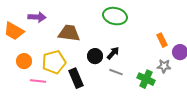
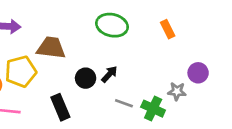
orange rectangle: (162, 40) -> (168, 29), moved
yellow pentagon: (54, 62) -> (21, 71), moved
gray line: (116, 72) -> (124, 103), moved

